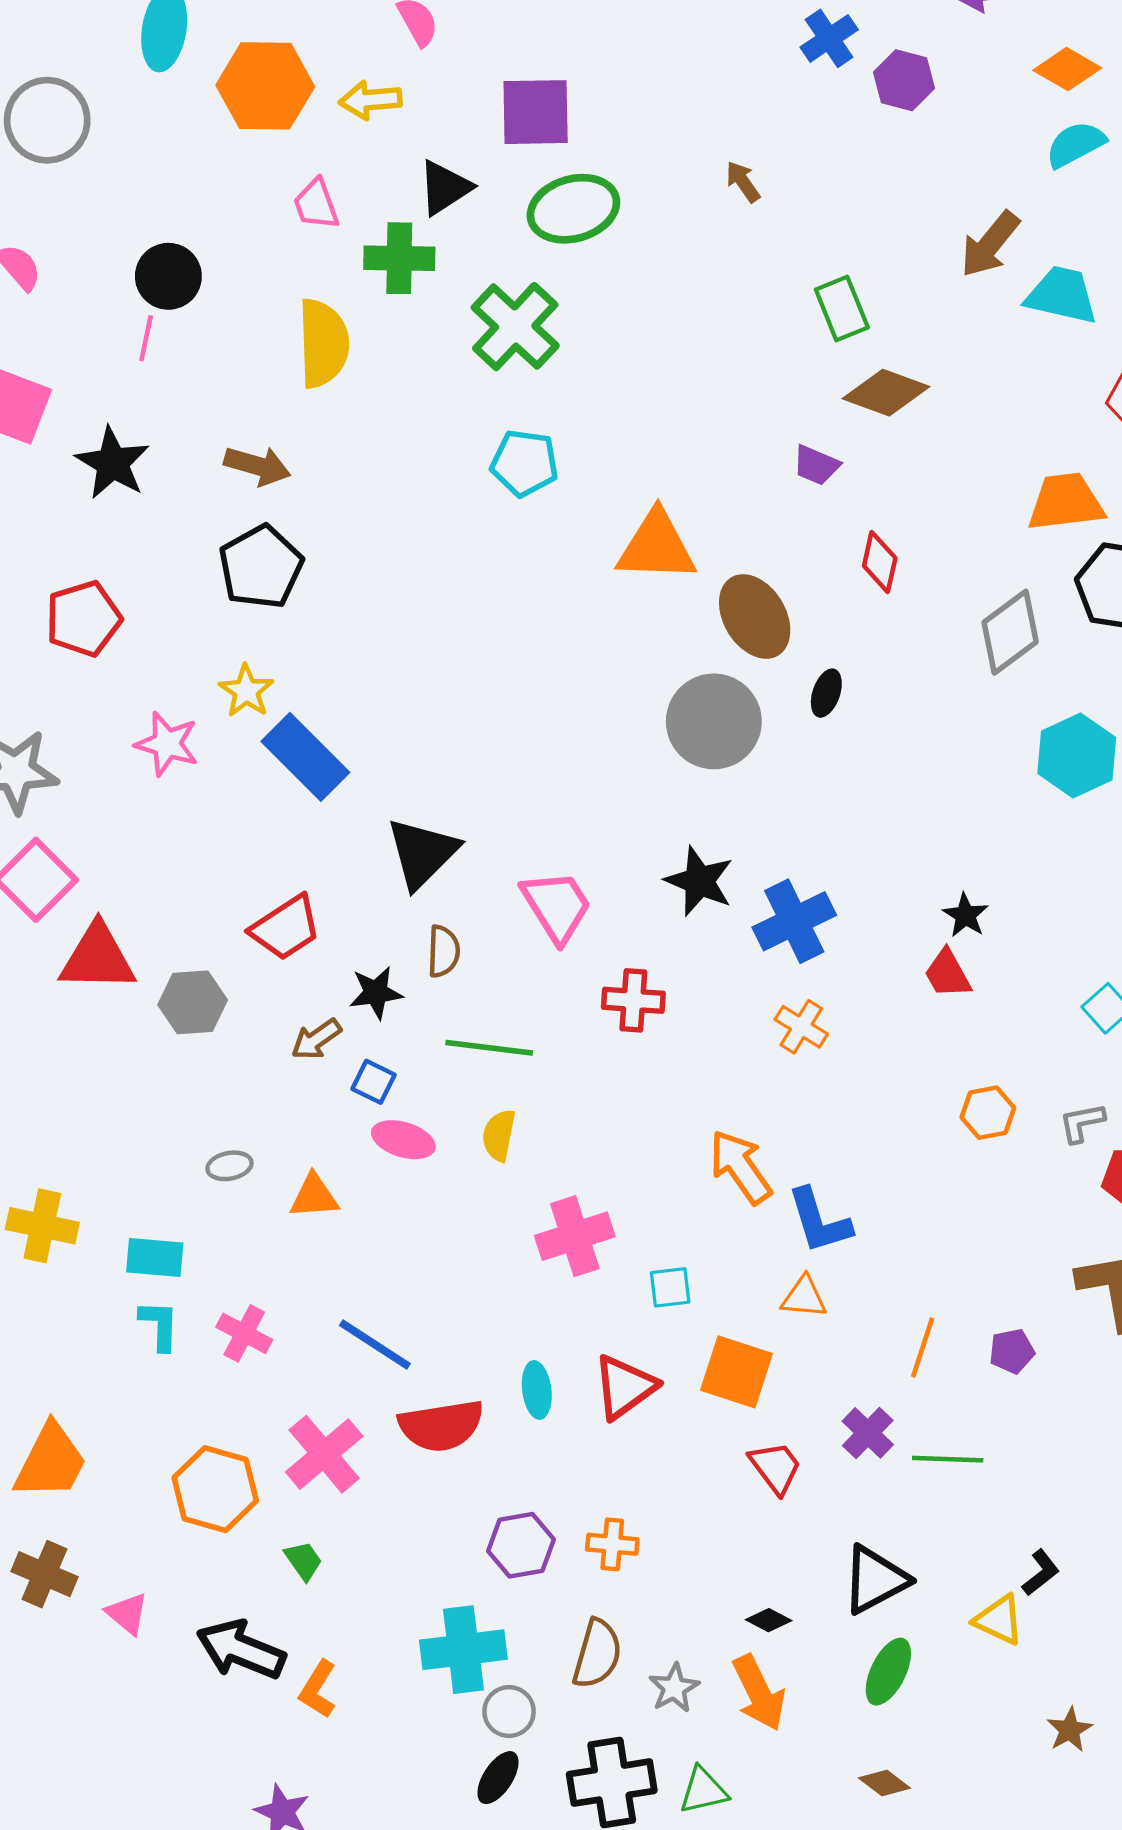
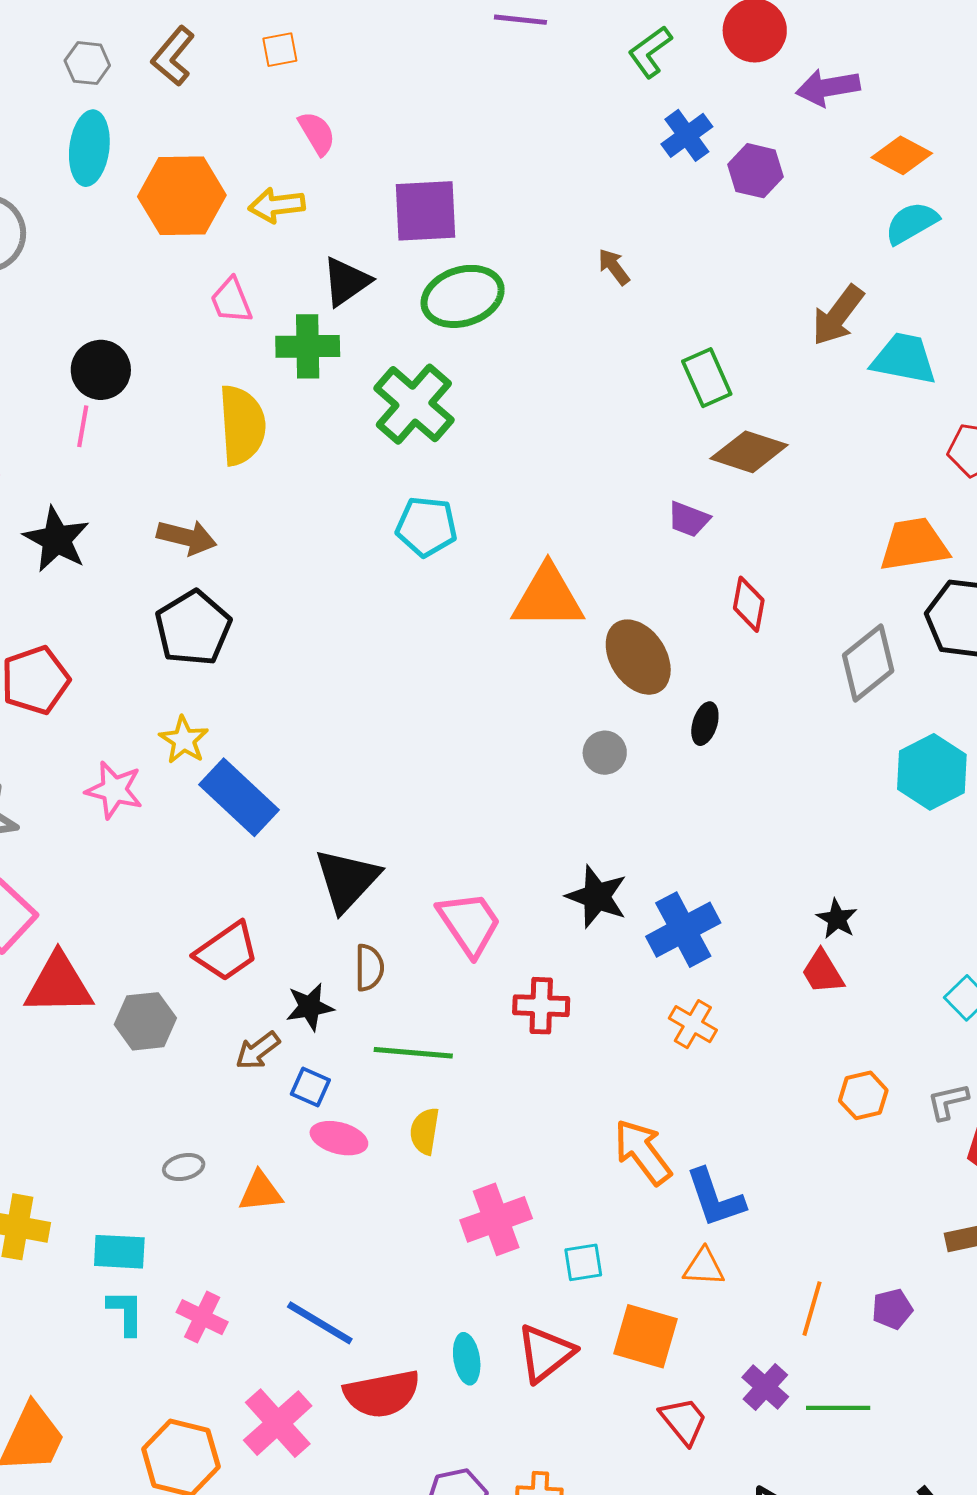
gray circle: (714, 721) -> (605, 753), size x0.5

